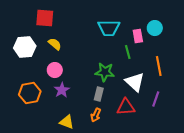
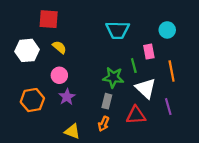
pink rectangle: (138, 36) -> (149, 52), moved
green line: (128, 52) -> (134, 66), moved
purple line: (156, 99) -> (168, 107), turned -35

